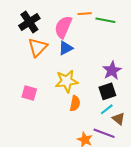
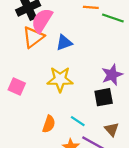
pink semicircle: (63, 27) -> (42, 20), moved
orange semicircle: (75, 103) -> (49, 124), moved
cyan line: (107, 109) -> (78, 121), moved, turned 64

